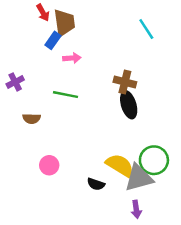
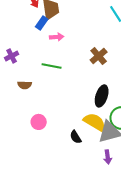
brown cross: (125, 82) -> (99, 56), turned 36
black ellipse: (129, 105) -> (102, 96), moved, turned 35
black semicircle: (96, 184) -> (76, 137), turned 40

